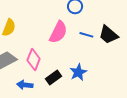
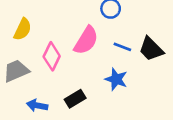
pink diamond: (34, 59) -> (52, 56), moved
blue star: (78, 72) -> (116, 79), moved, turned -30

